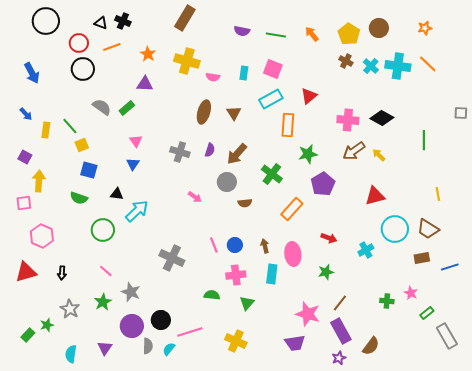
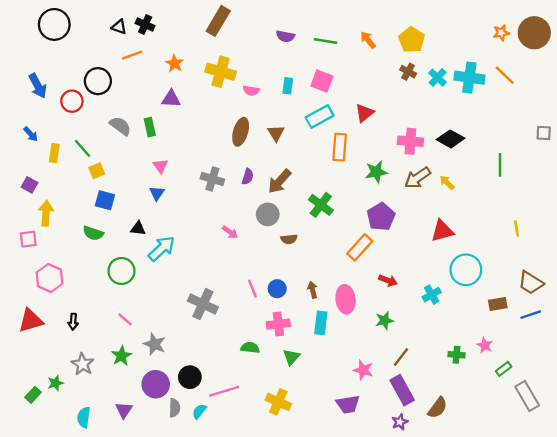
brown circle: (379, 28) -> (534, 33), moved, size x1.4
red circle: (79, 43) -> (72, 101), moved
green rectangle: (127, 108) -> (150, 127), turned -63
green star: (308, 154) -> (376, 172), moved
orange rectangle: (292, 209) -> (360, 247), moved
brown trapezoid: (428, 229) -> (531, 283), moved
pink star: (308, 314) -> (363, 370), size x0.7

